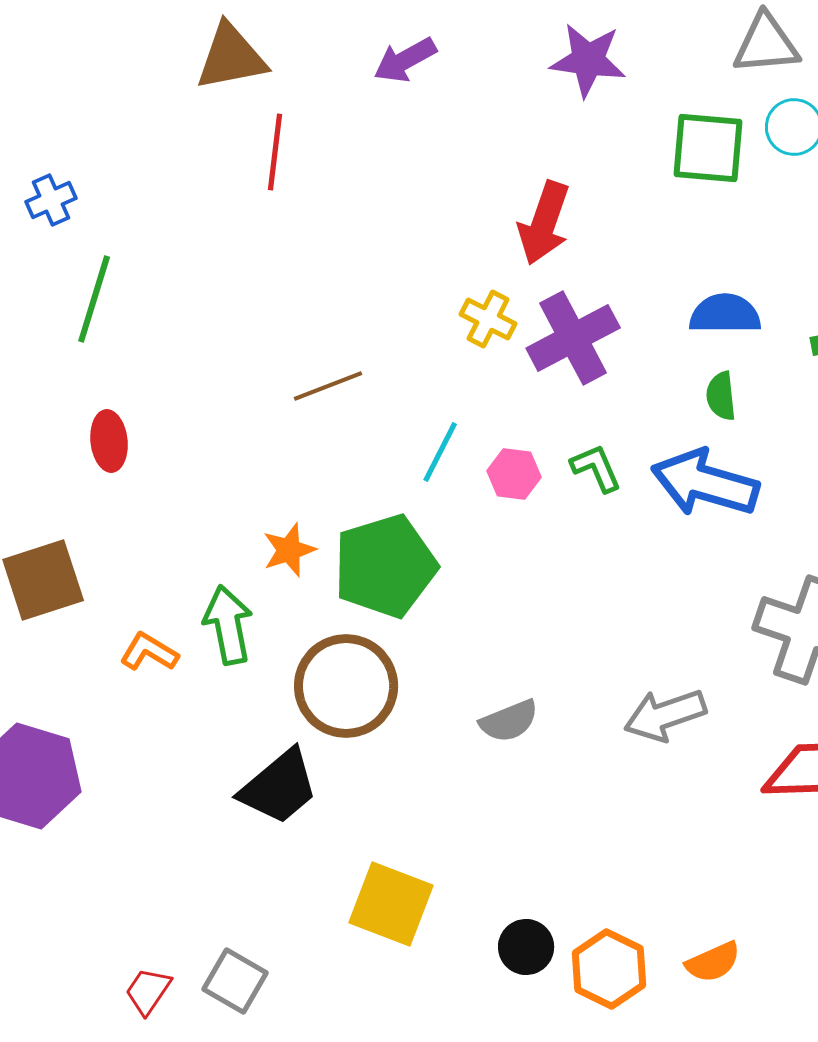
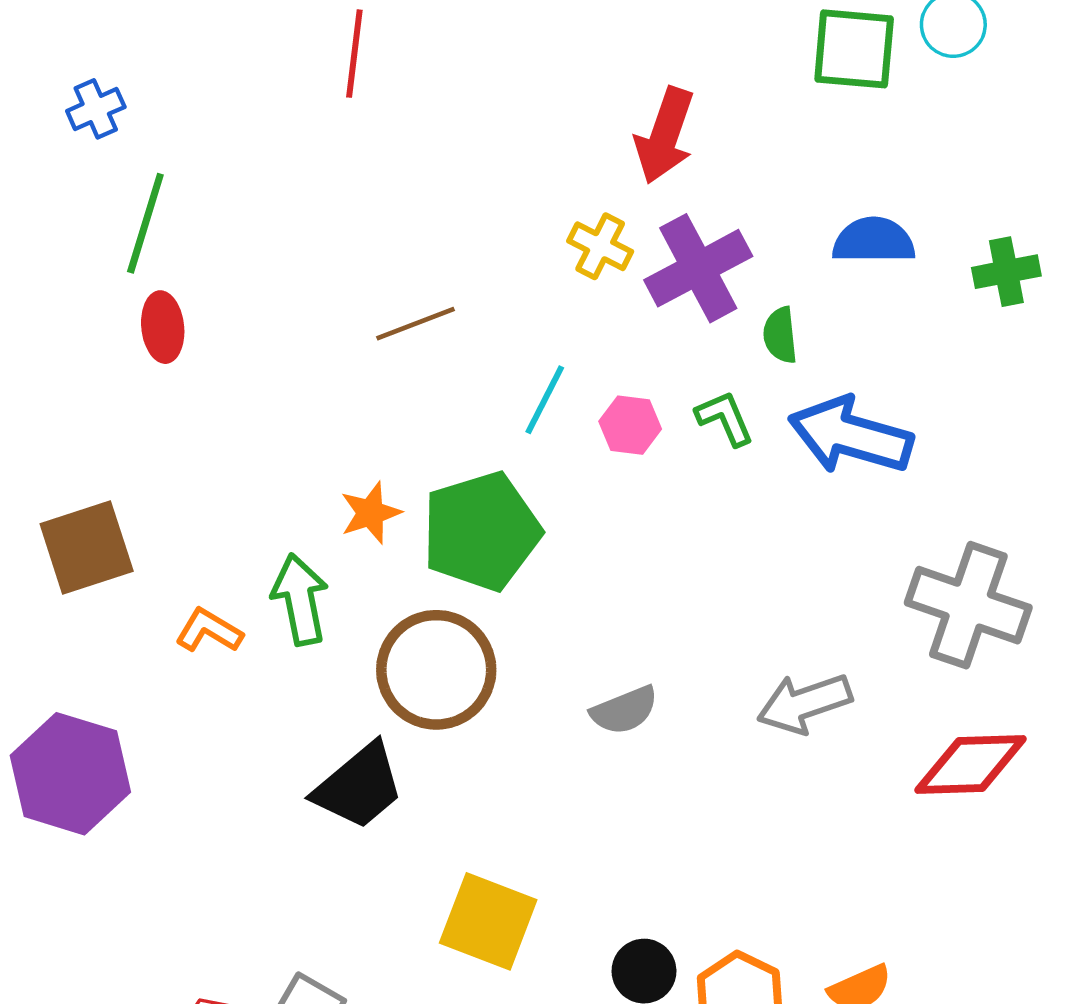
green semicircle: (721, 396) -> (780, 335), moved
red ellipse: (109, 441) -> (163, 327), moved

